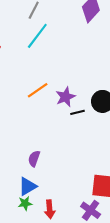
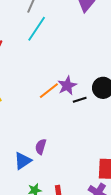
orange line: (38, 90) -> (49, 91), moved
blue triangle: (28, 186) -> (23, 161), moved

